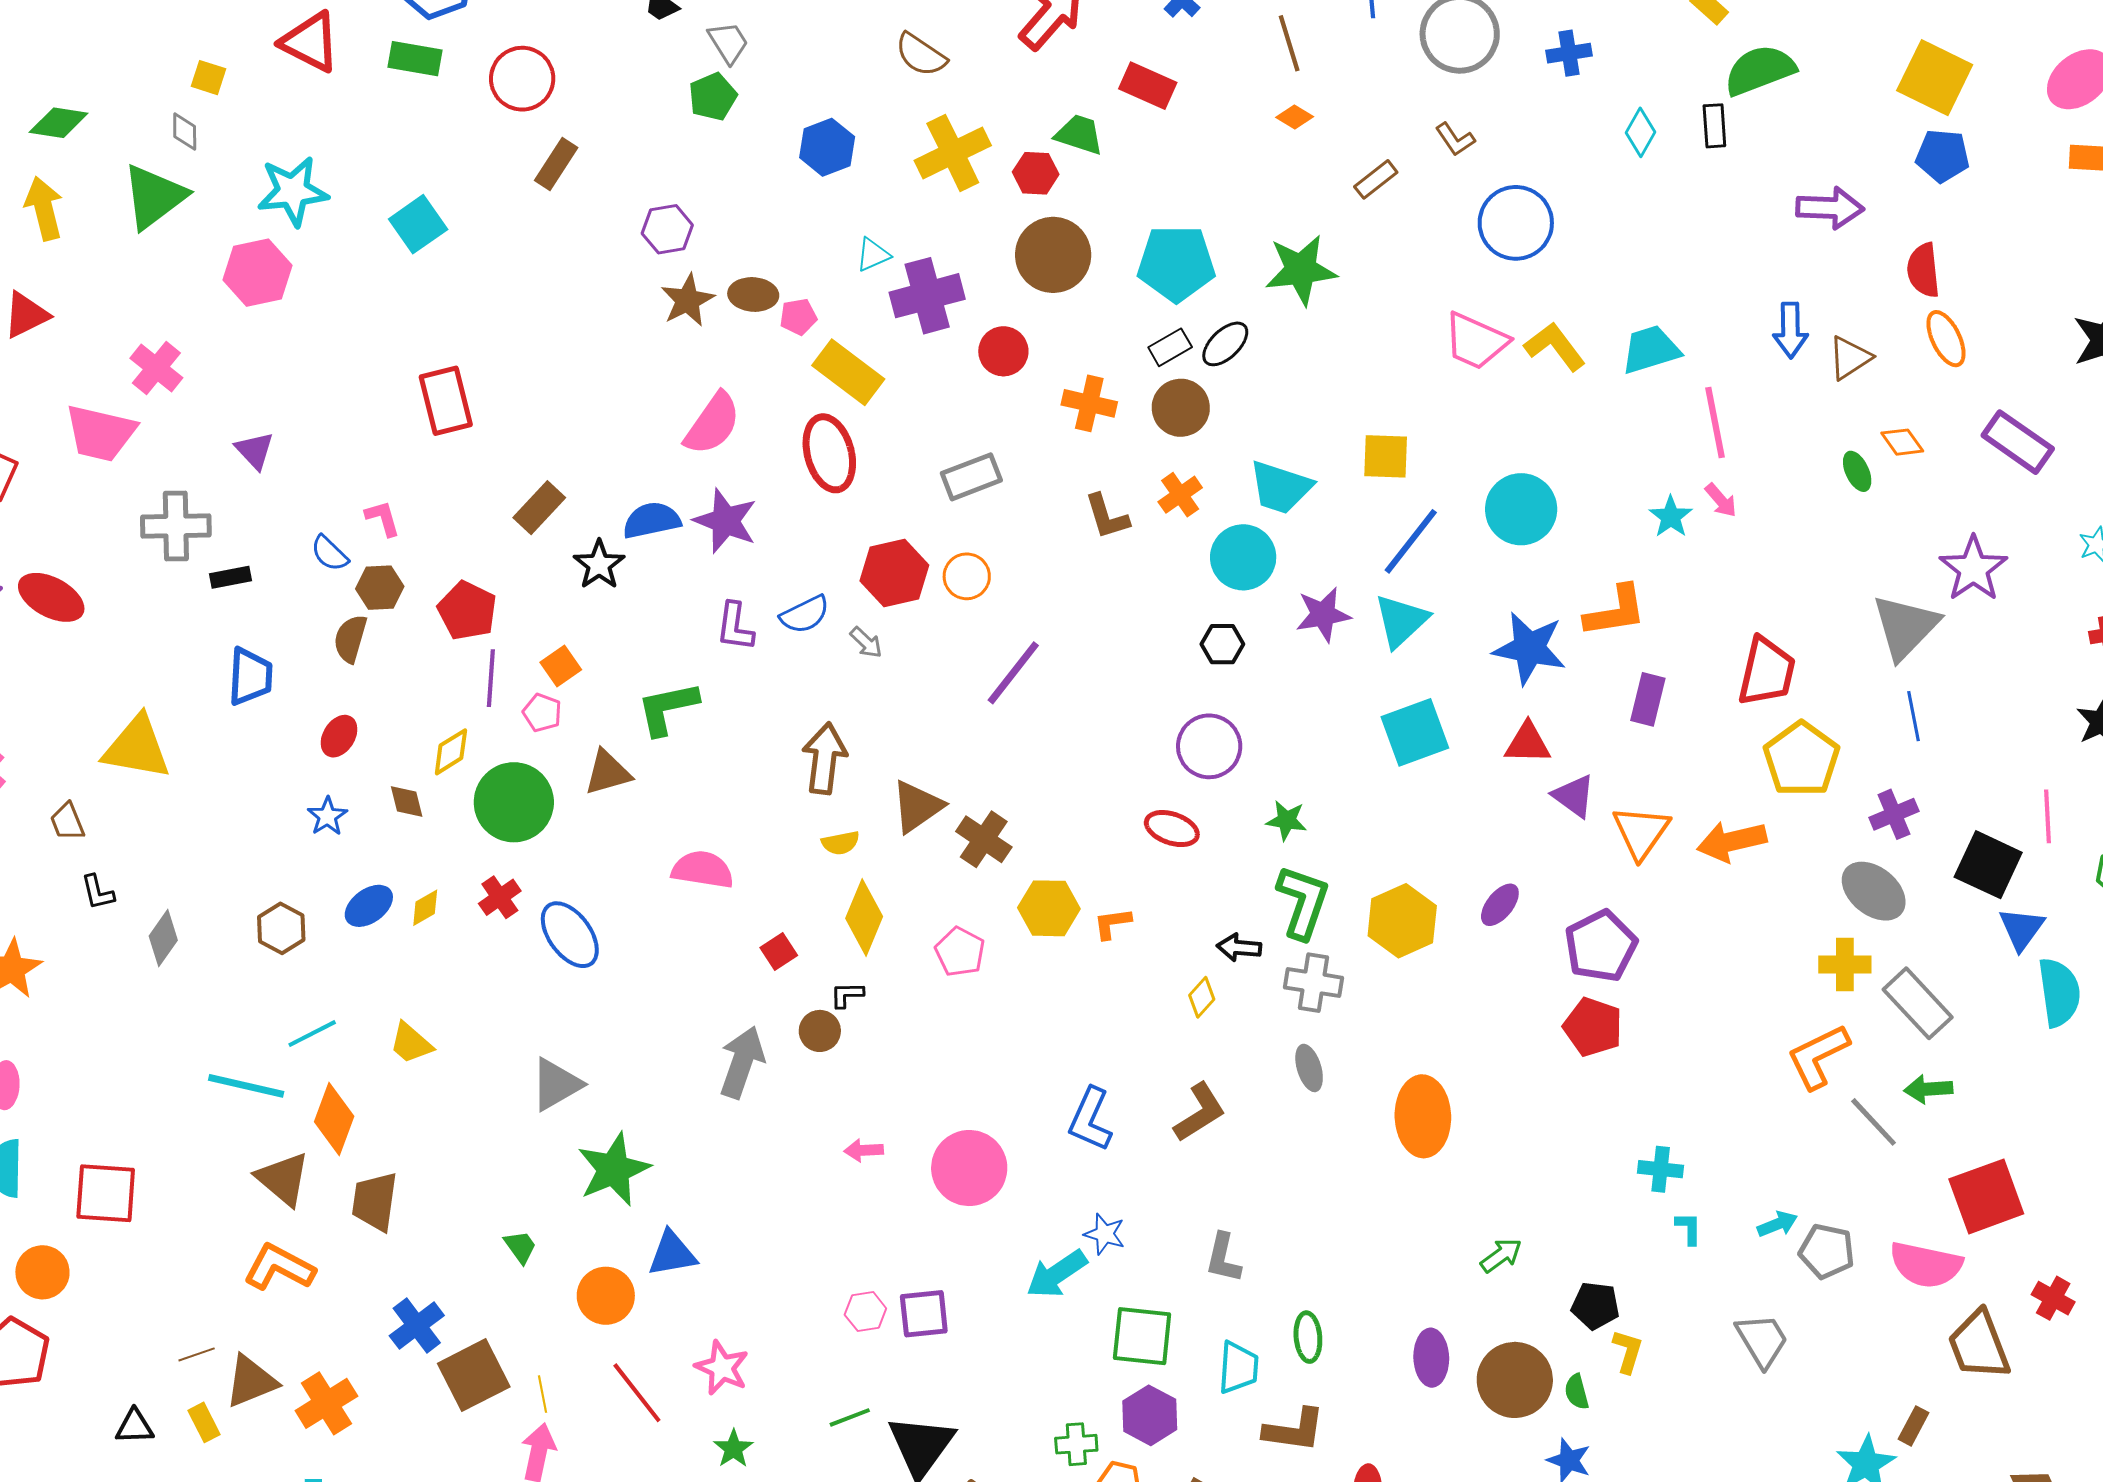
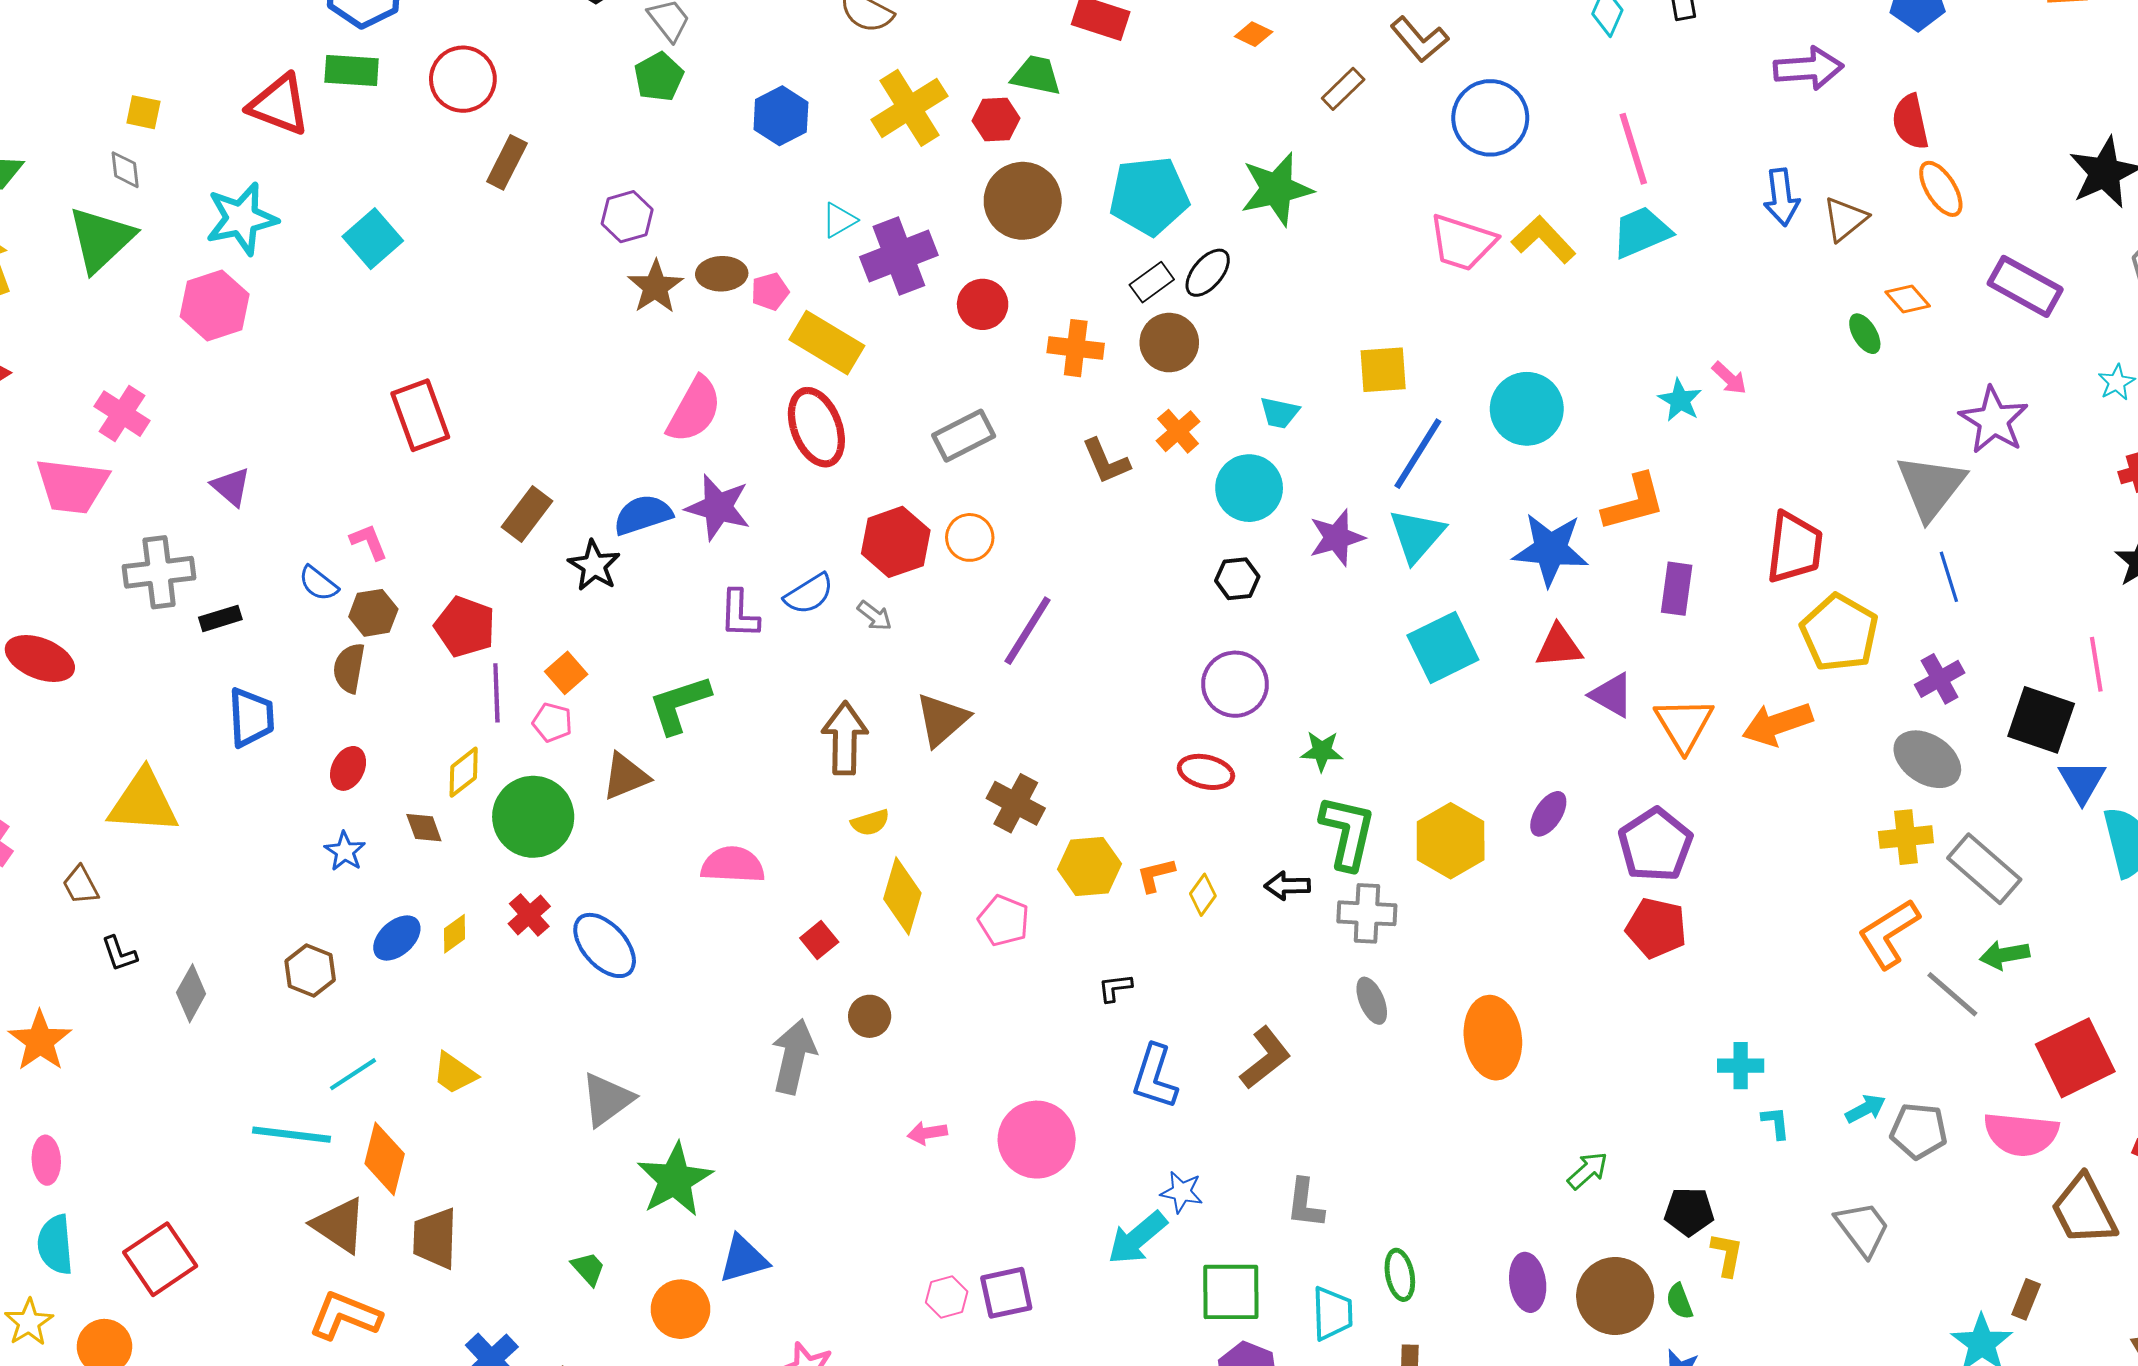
red triangle: (310, 42) -> (279, 105), moved
brown L-shape: (1455, 139) -> (1419, 39), size x1.4
pink line: (1715, 423) -> (1633, 149), moved
cyan trapezoid: (1281, 487) -> (1280, 413), size x0.6
brown triangle: (917, 806) -> (942, 720), moved
black L-shape: (847, 995) -> (1115, 988), moved
yellow diamond: (1202, 997) -> (1203, 895), moved
red square: (106, 1193) -> (160, 1259), turned -32

